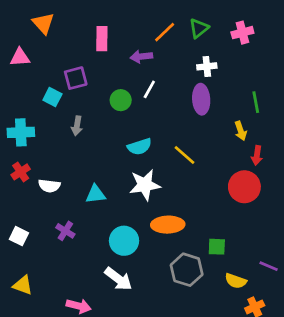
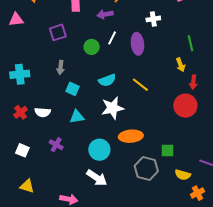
cyan square: (52, 97) -> (73, 89), moved
purple ellipse: (201, 99) -> (137, 44), moved
red cross: (21, 172) -> (21, 112), moved

